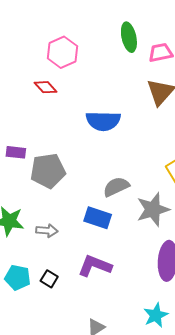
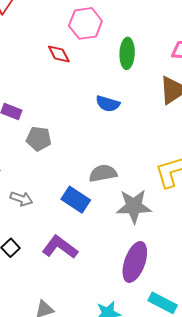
green ellipse: (129, 37) -> (127, 53), moved
blue semicircle: (103, 121) -> (108, 104), size x0.7
gray pentagon: (48, 171) -> (39, 139), size x0.7

